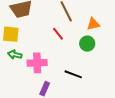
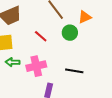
red line: (58, 34) -> (41, 36), moved
green circle: (87, 44) -> (70, 33), moved

